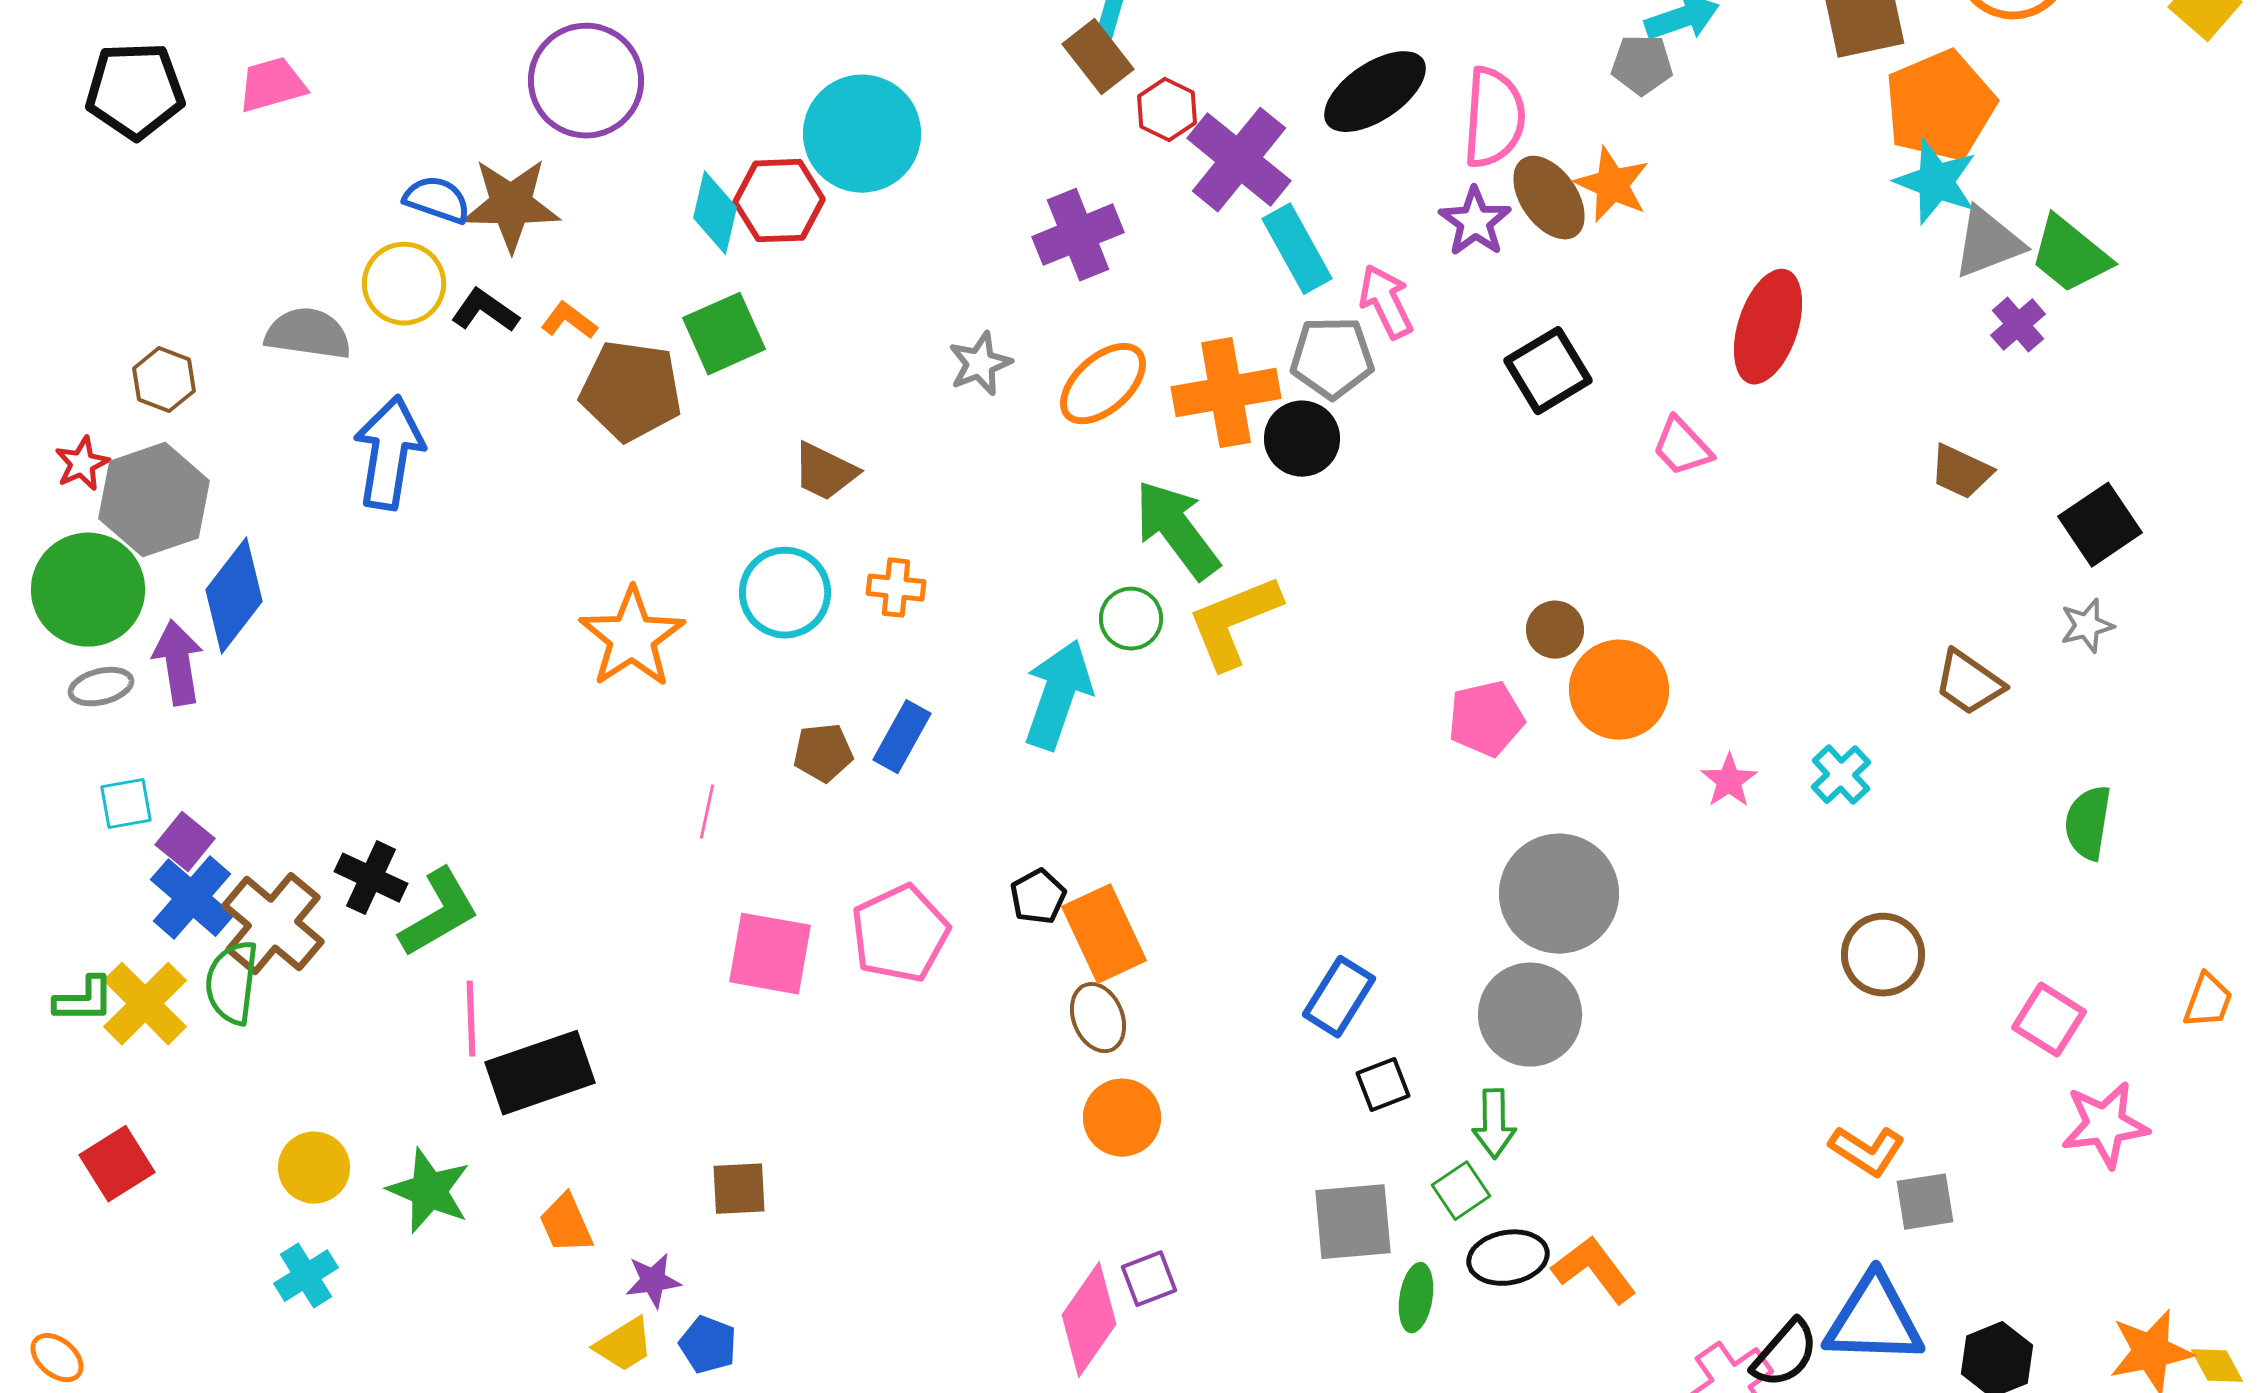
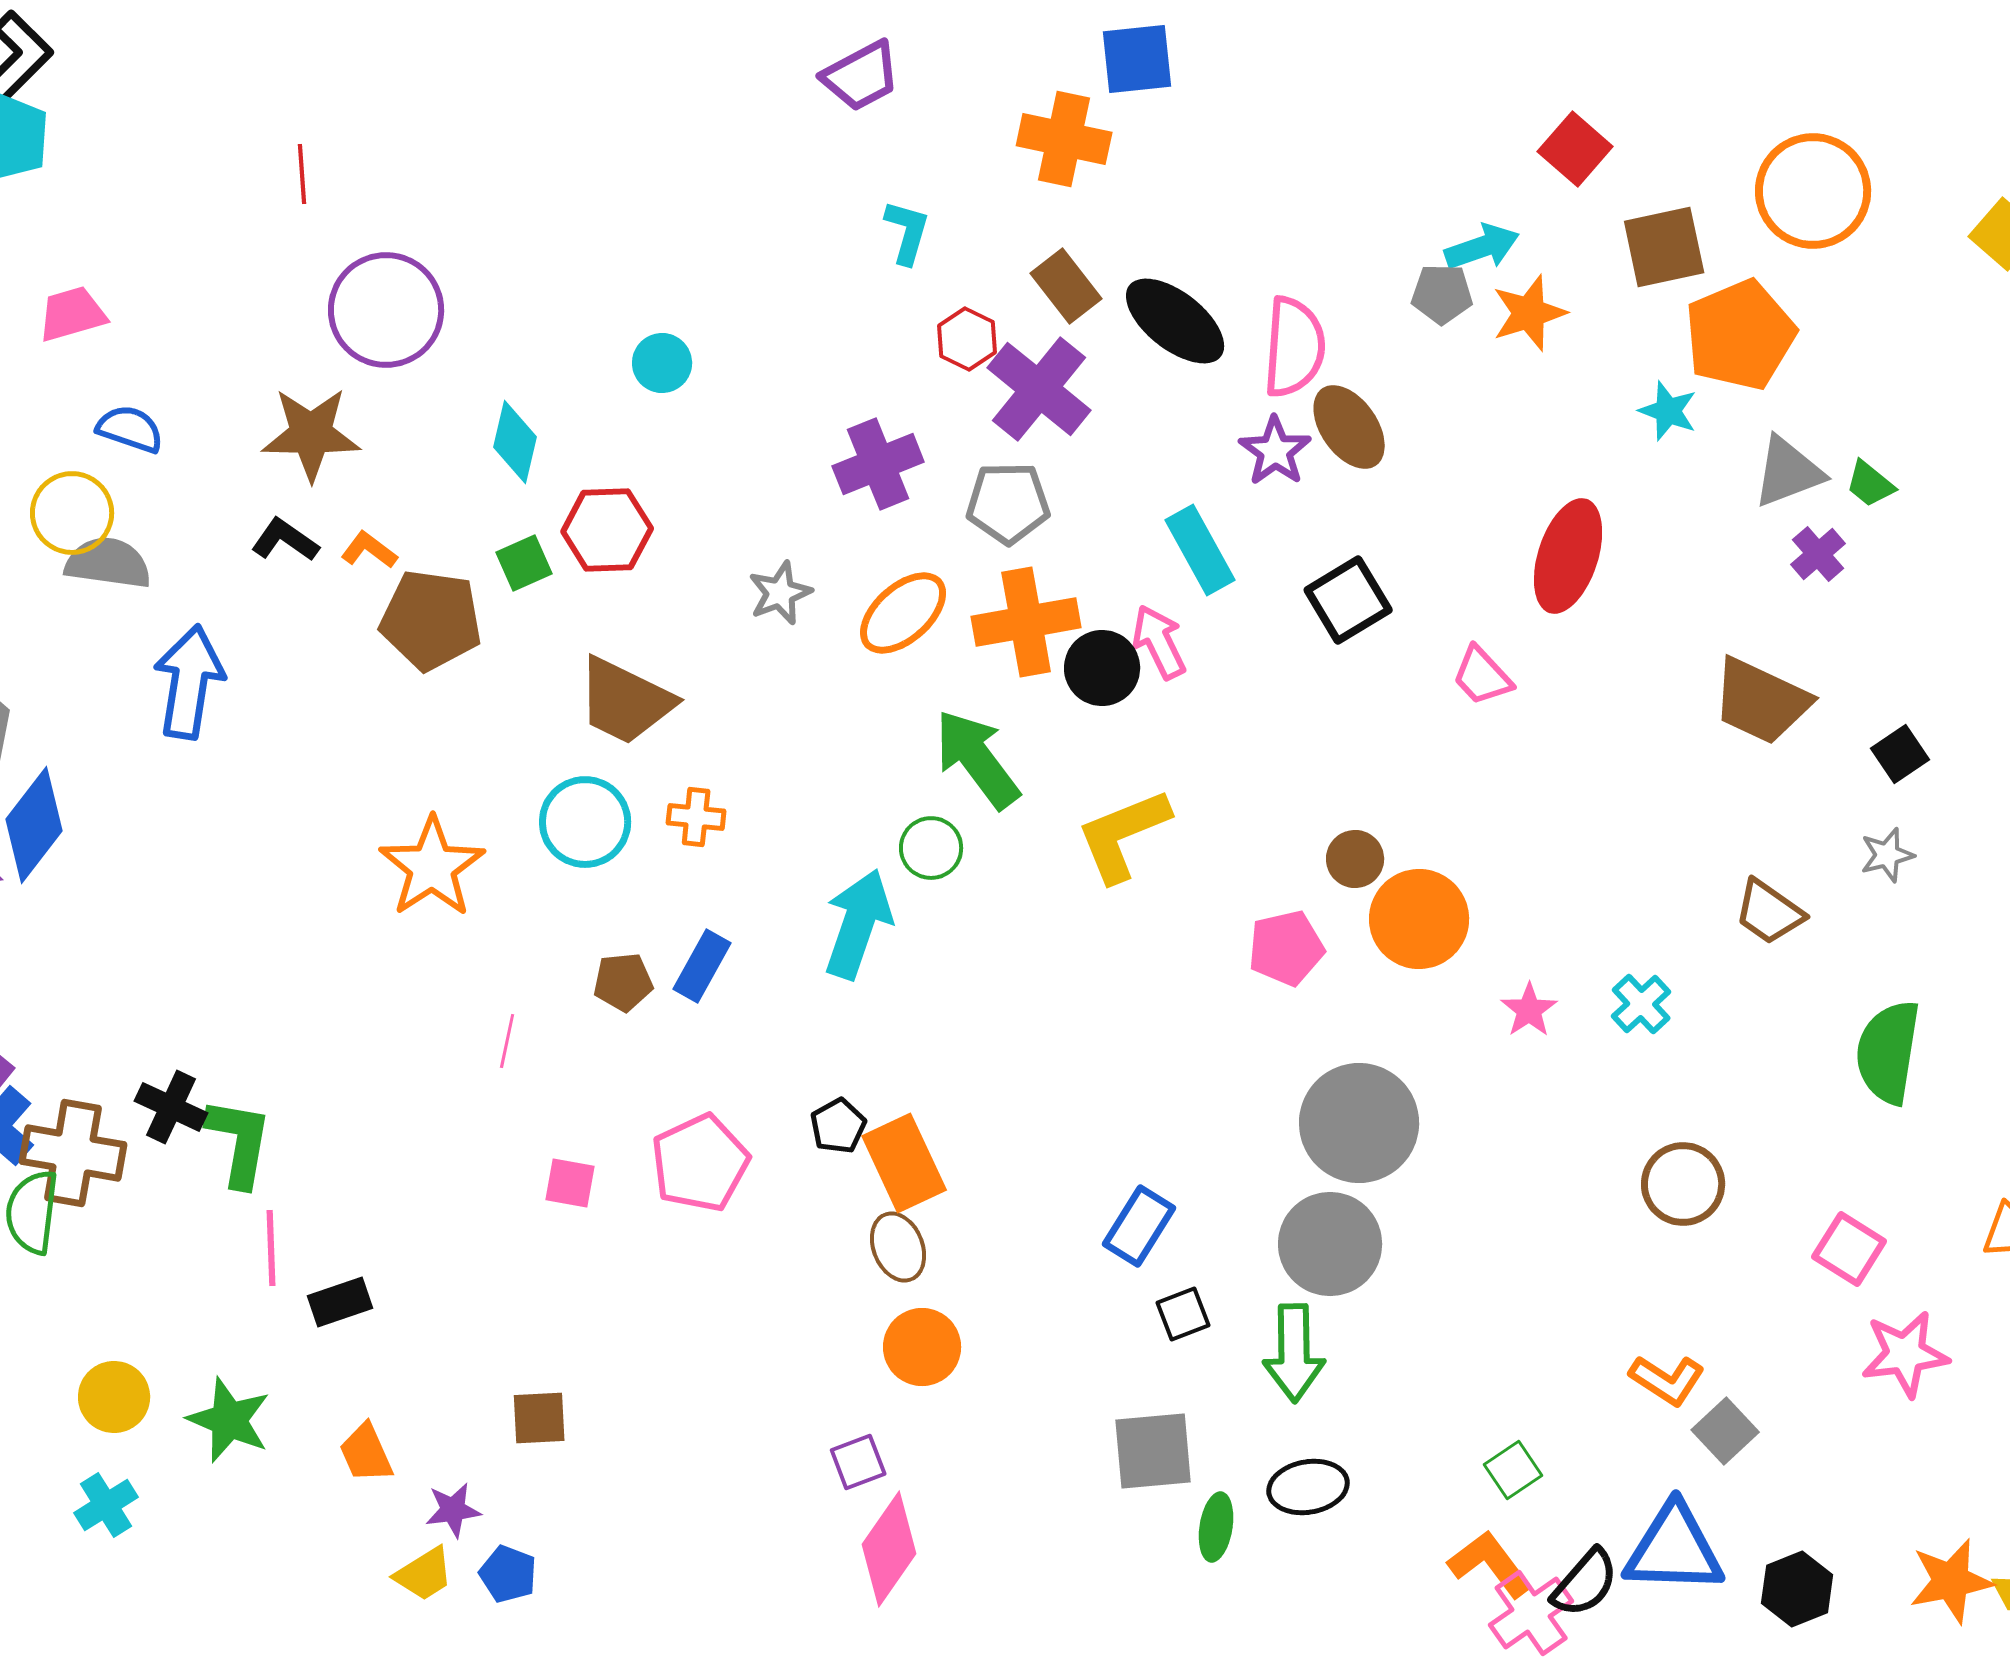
brown rectangle: (1098, 57) -> (1066, 286), moved
black ellipse: (1375, 92) -> (1175, 321), turned 72
cyan circle: (862, 134) -> (662, 363), size x0.5
cyan star: (1936, 182) -> (1668, 411), moved, size x0.7
orange star: (1612, 185) -> (1529, 313), moved, turned 30
blue semicircle: (437, 200) -> (130, 429), moved
red hexagon: (779, 201) -> (607, 530), moved
cyan rectangle: (1297, 249) -> (1200, 550), moved
green trapezoid: (2070, 255) -> (1870, 484), size x0.6
yellow circle: (404, 284) -> (72, 513), moved
pink arrow: (1386, 302) -> (1159, 642), moved
green square: (724, 334) -> (524, 563), size x0.7
gray pentagon: (1332, 358) -> (1008, 503), moved
brown trapezoid: (825, 472) -> (625, 701), size x1.5
brown trapezoid: (1961, 472) -> (1761, 701), size x1.6
black square: (2100, 525) -> (1900, 754), size x0.7
yellow L-shape: (1234, 622) -> (1123, 835), moved
green semicircle: (2088, 823) -> (1888, 1052), size x1.4
green L-shape: (439, 913) -> (239, 1142), turned -50
brown cross: (273, 924) -> (73, 1153), turned -30
pink square: (770, 954) -> (570, 1183), size x0.6
black rectangle: (540, 1073) -> (340, 1302), size x0.6
green arrow: (1494, 1124) -> (1294, 1353), size x1.4
green square: (1461, 1191) -> (1513, 1470), moved
gray square: (1925, 1202) -> (1725, 1431), turned -34
orange L-shape: (1594, 1270) -> (1490, 1564), moved
purple square: (1149, 1279) -> (858, 1462), moved

